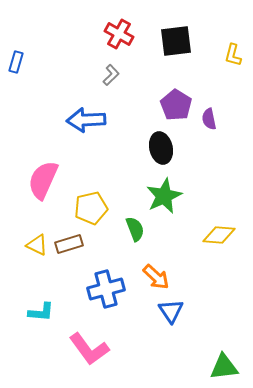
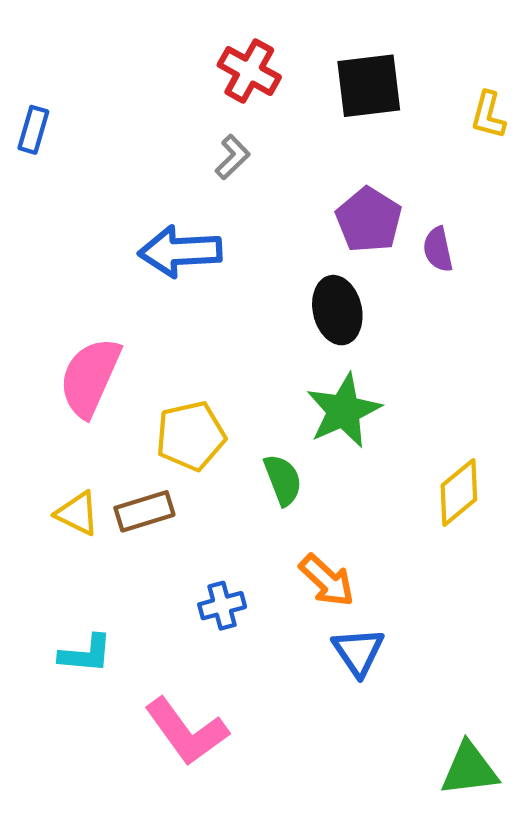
yellow diamond: (219, 235) -> (459, 492), turned -44
blue cross: (106, 289) -> (222, 606), size x0.6

